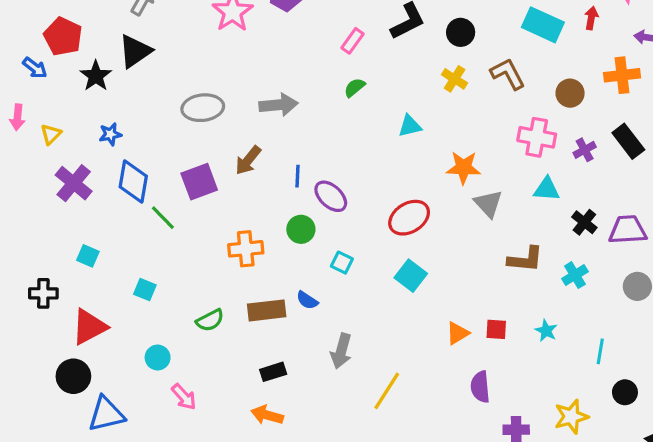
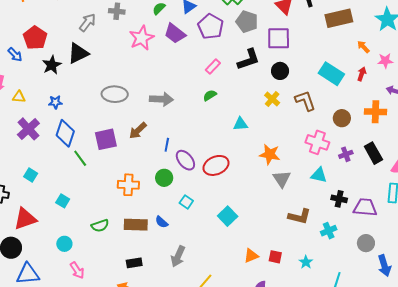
yellow triangle: (51, 134) -> (19, 97), turned 40
red ellipse: (409, 218) -> (216, 165), moved
black cross: (584, 222) -> (339, 199), turned -35

